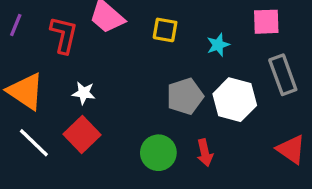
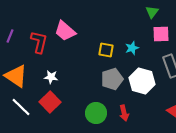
yellow square: (165, 30) -> (106, 50), moved

